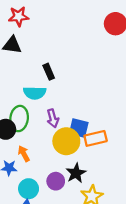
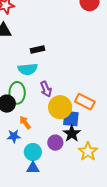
black rectangle: (49, 72) -> (37, 50), turned -72
blue square: (79, 128) -> (71, 119), moved
orange rectangle: (96, 138) -> (85, 102), turned 48

